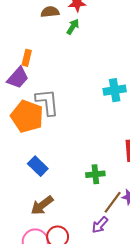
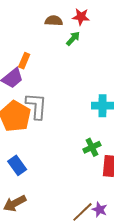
green cross: (95, 174) -> (92, 147), moved, turned -30

